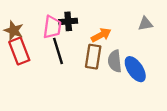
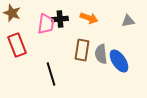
brown star: (14, 31) -> (12, 13), moved
orange arrow: (101, 35) -> (89, 18), moved, turned 48
black line: (58, 51) -> (51, 74), moved

